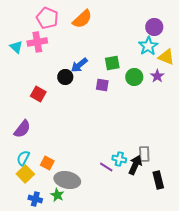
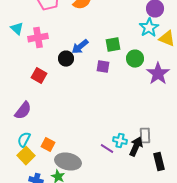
pink cross: (37, 42) -> (38, 38), moved
purple star: (157, 76) -> (158, 74), moved, size x1.6

